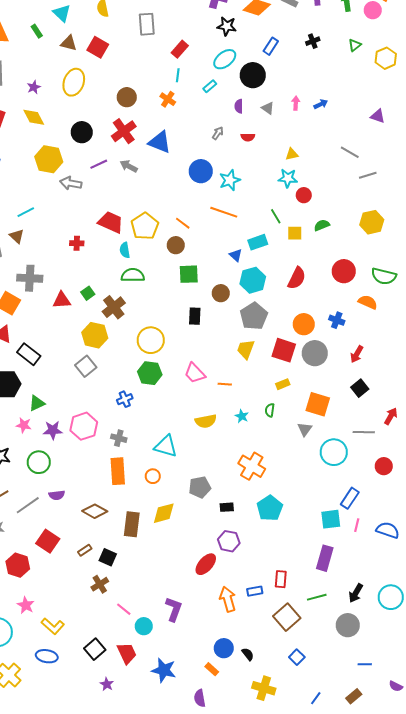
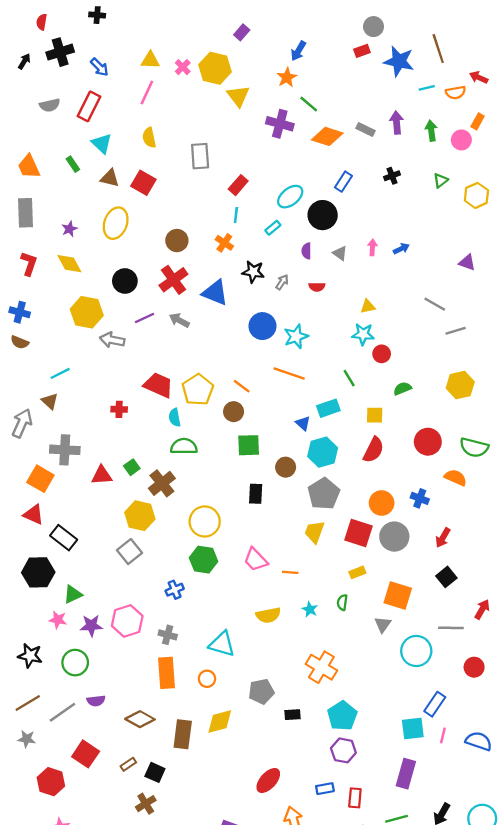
black star: (227, 26) -> (253, 272), moved
yellow square: (295, 233) -> (375, 415), moved
purple hexagon: (229, 541) -> (343, 750), moved
blue rectangle: (255, 591) -> (325, 789), moved

